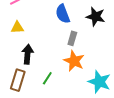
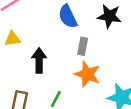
black arrow: (28, 54) -> (39, 60), moved

